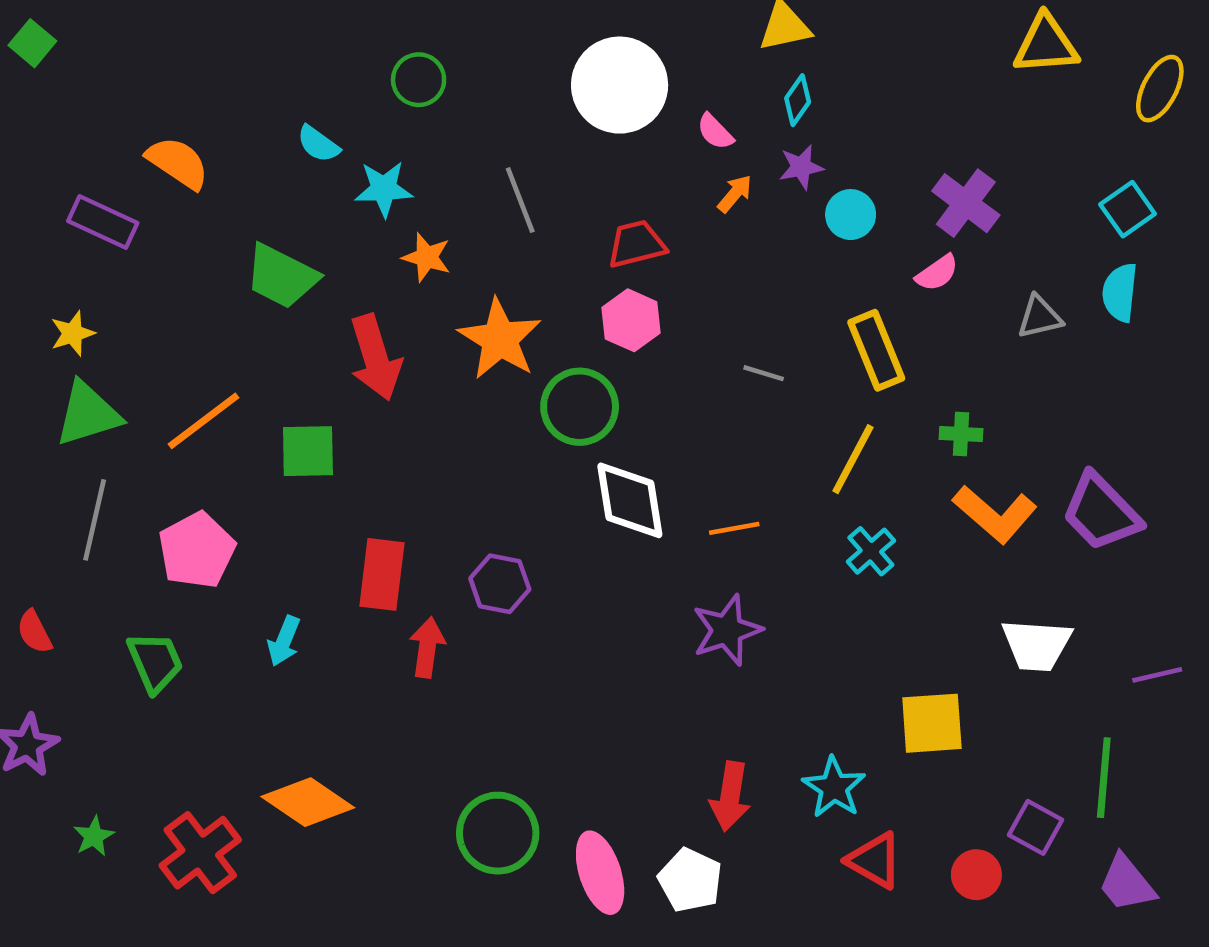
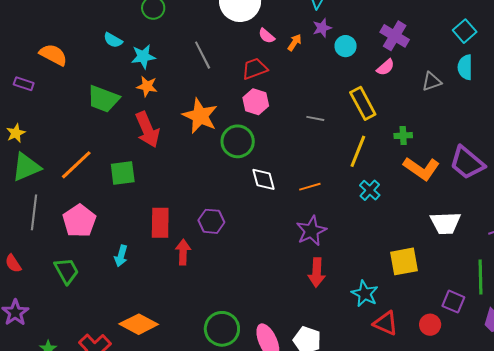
pink semicircle: (715, 132) -> (267, 36), moved
purple rectangle: (103, 222) -> (24, 84), size x0.7
orange star: (427, 257) -> (147, 86), moved
white diamond: (630, 500) -> (264, 179), size x0.7
red arrow: (730, 796) -> (317, 272), moved

